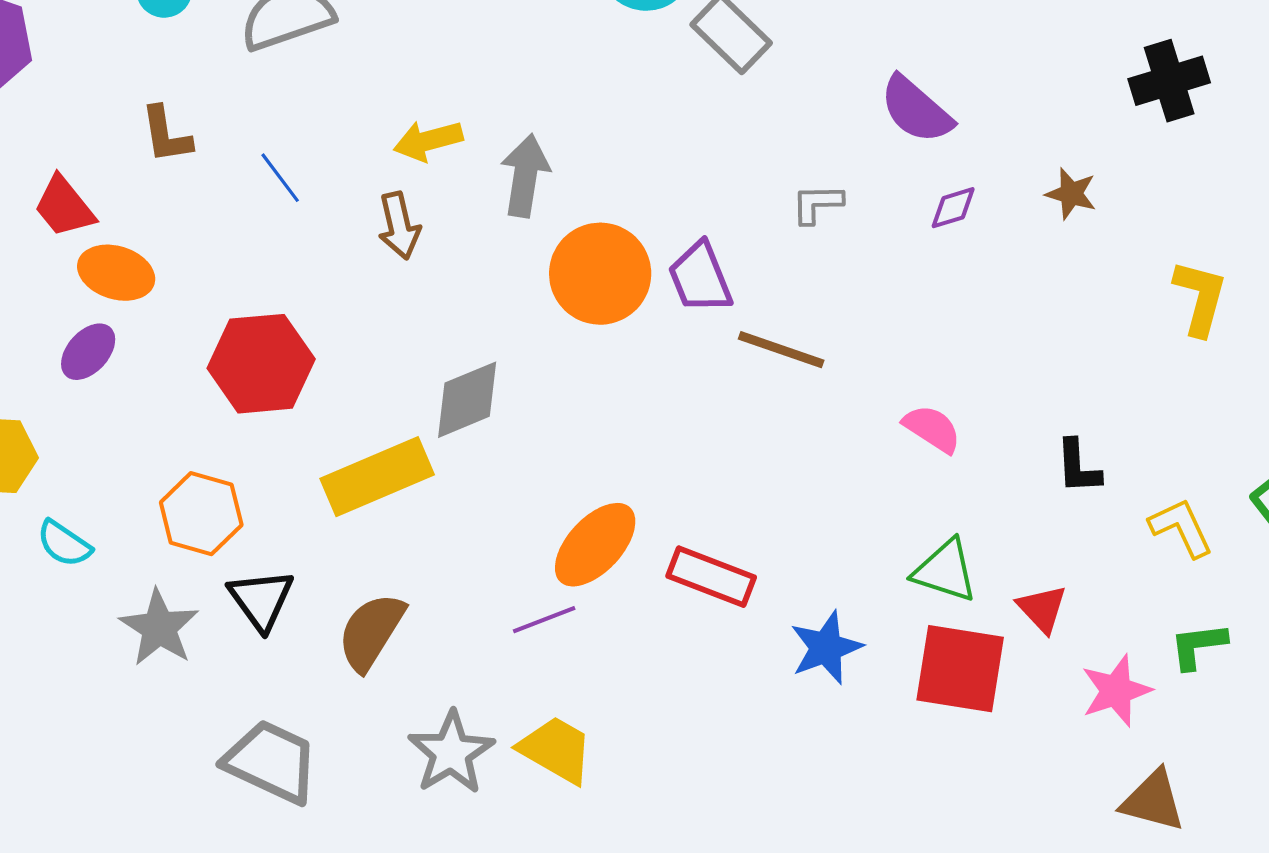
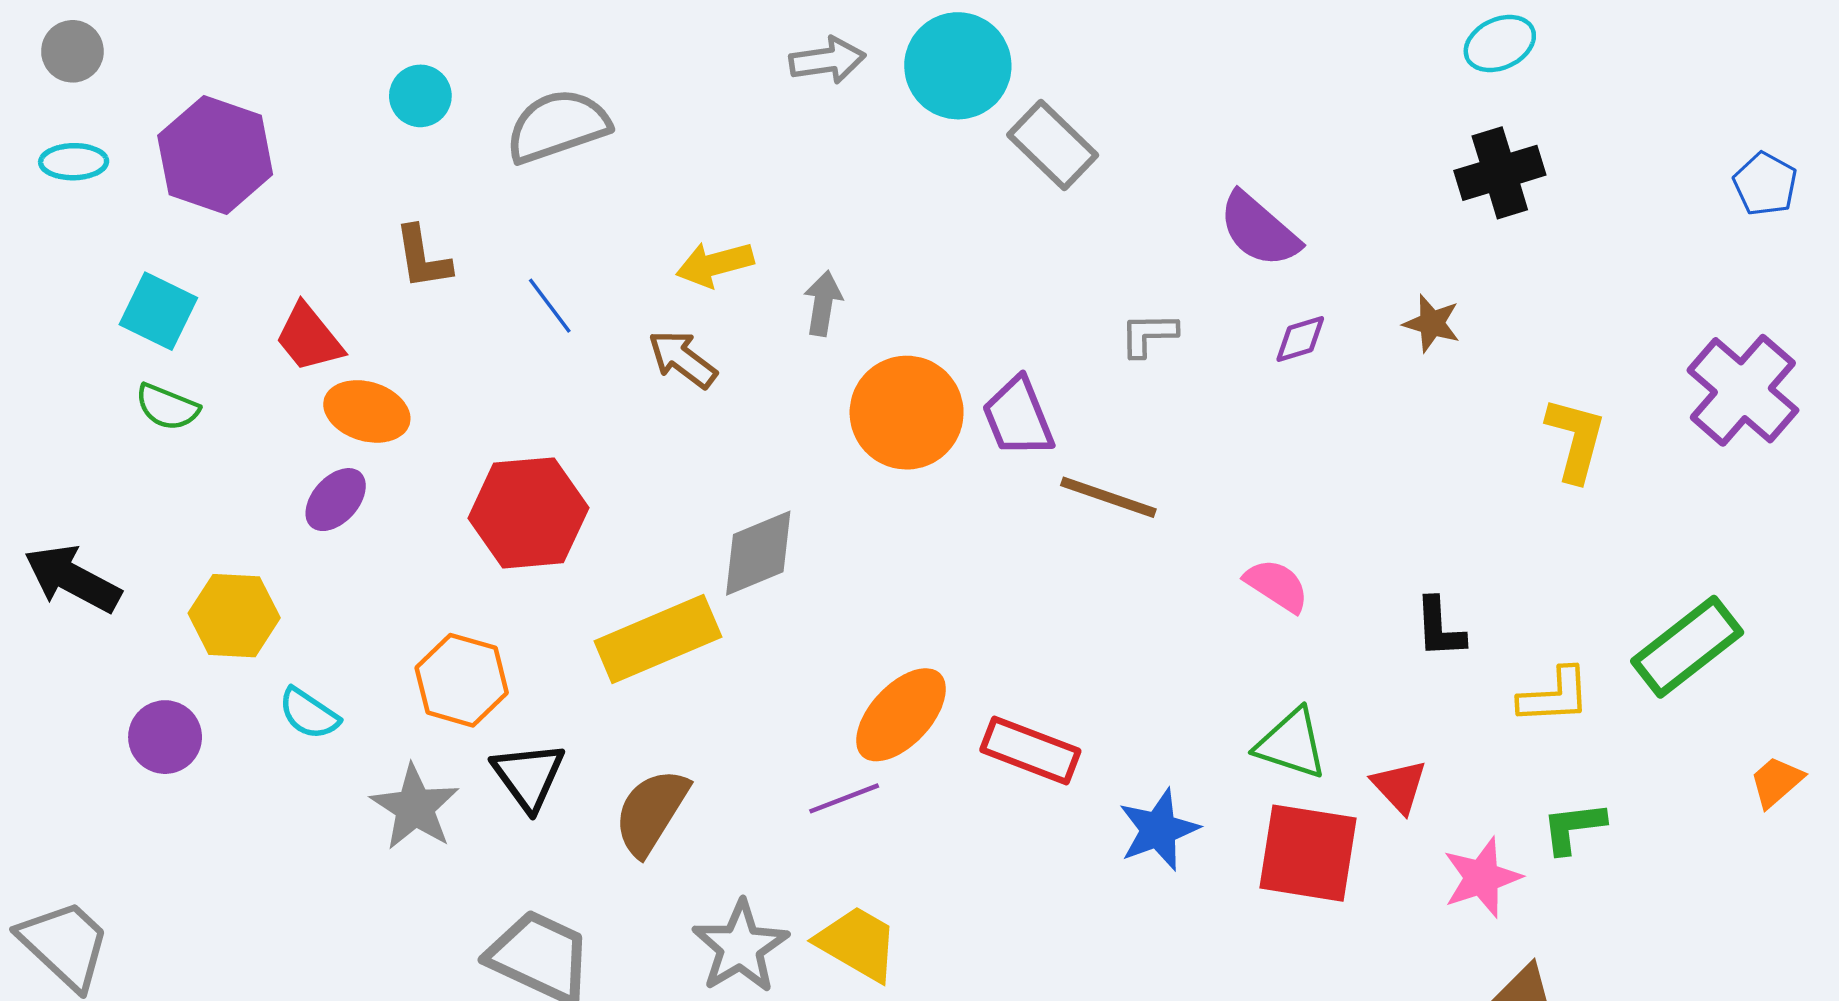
black cross: (1169, 81) -> (1500, 173), moved
gray arrow: (525, 176) -> (823, 303), size x0.7
brown arrow: (399, 226) -> (682, 359), turned 140
yellow L-shape: (1181, 528) -> (1554, 696), turned 112

